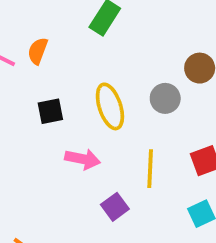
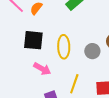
black square: (50, 111) -> (33, 40), size x1.5

